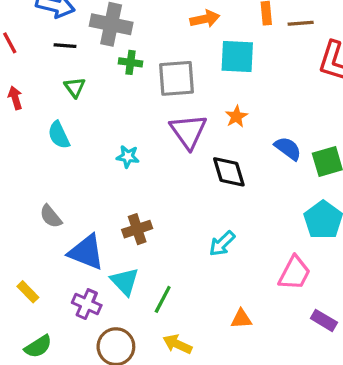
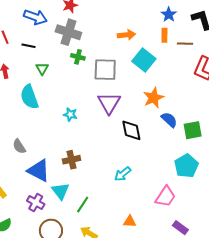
black line: (65, 46) -> (29, 46), moved
cyan square: (237, 57) -> (144, 60), turned 30
orange star: (236, 117) -> (154, 98), moved, size x1.5
cyan semicircle: (59, 135) -> (29, 97), size x1.4

